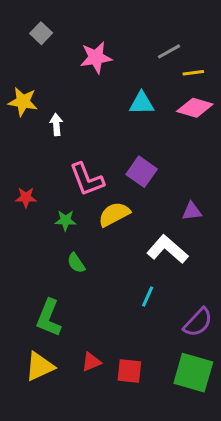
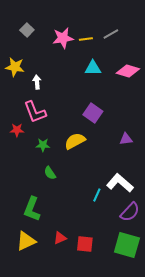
gray square: (41, 33) -> (27, 30), moved
yellow line: (193, 73) -> (86, 39), moved
pink L-shape: (87, 179) -> (35, 112), moved
white L-shape: (167, 249) -> (120, 183), moved

